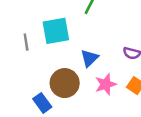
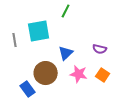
pink star: (106, 84) -> (79, 74), turned 30

